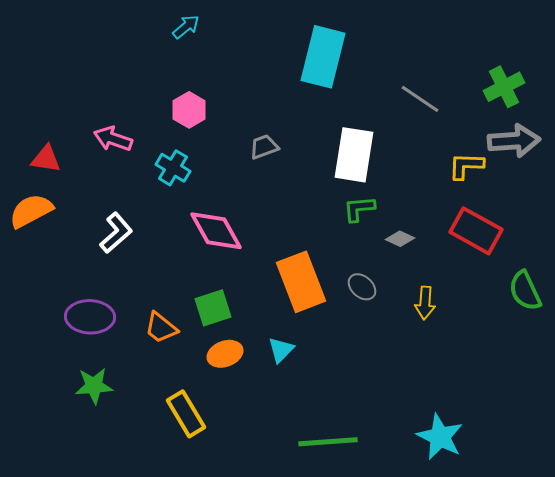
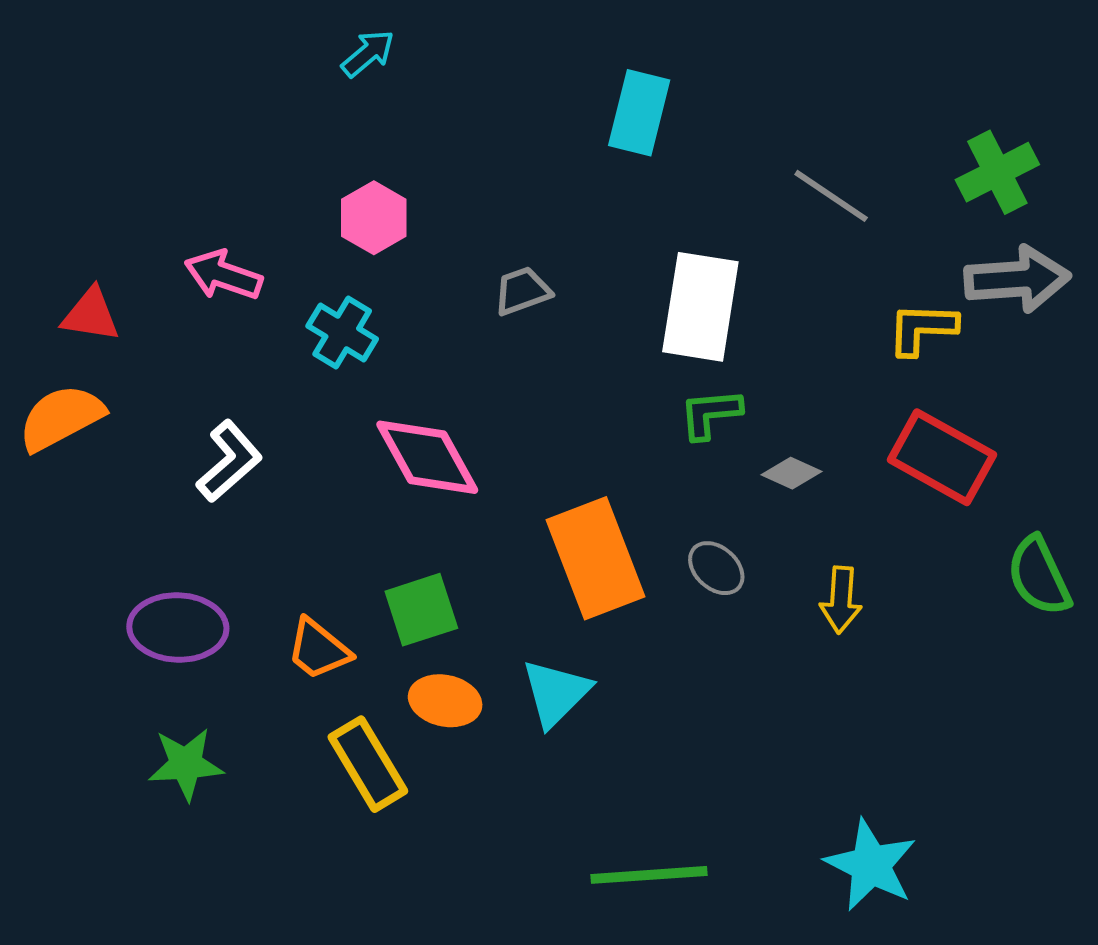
cyan rectangle: (323, 57) -> (639, 113), size x0.7
cyan triangle: (281, 350) -> (556, 693), size x1.4
orange ellipse: (225, 354) -> (445, 701), turned 32
yellow rectangle: (186, 414) -> (368, 764), moved

